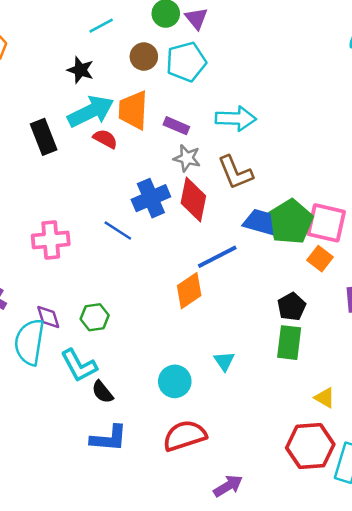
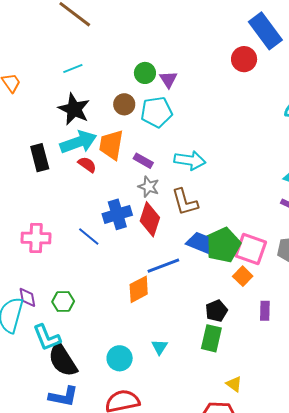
cyan line: (101, 26) -> (73, 69), moved
black star: (80, 70) -> (74, 109), size x1.5
black semicircle: (102, 392) -> (63, 360), size x1.8

